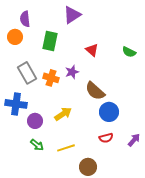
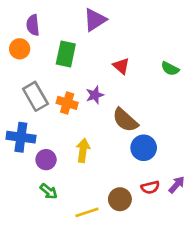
yellow arrow: (63, 114) -> (83, 150), turned -48
red semicircle: (106, 138) -> (150, 187), moved
yellow line: (66, 148) -> (87, 212), moved
brown circle: (88, 167) -> (120, 199), moved

